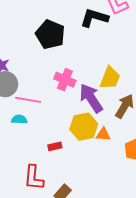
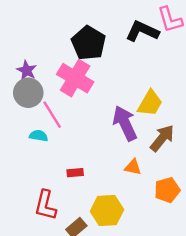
pink cross: (65, 80) -> (75, 78), moved, size x1.4
pink line: (28, 100) -> (52, 115), turned 40
yellow hexagon: (84, 127) -> (107, 210), moved

